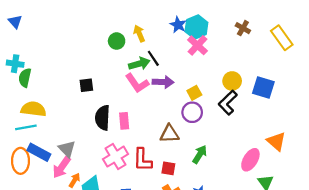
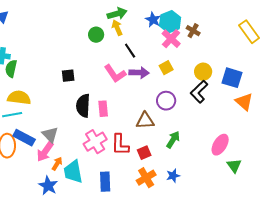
brown cross: (243, 28) -> (193, 31), moved
green arrow: (139, 64) -> (117, 14), moved
yellow square: (194, 93) -> (166, 68), moved
orange triangle: (276, 141) -> (244, 102), moved
red square: (168, 168) -> (144, 153), turned -32

